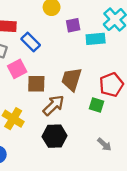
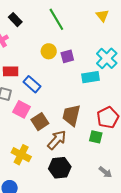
purple square: (73, 25) -> (67, 56), moved
pink square: (17, 69) -> (22, 109), turned -30
brown square: (36, 84) -> (40, 122), turned -30

